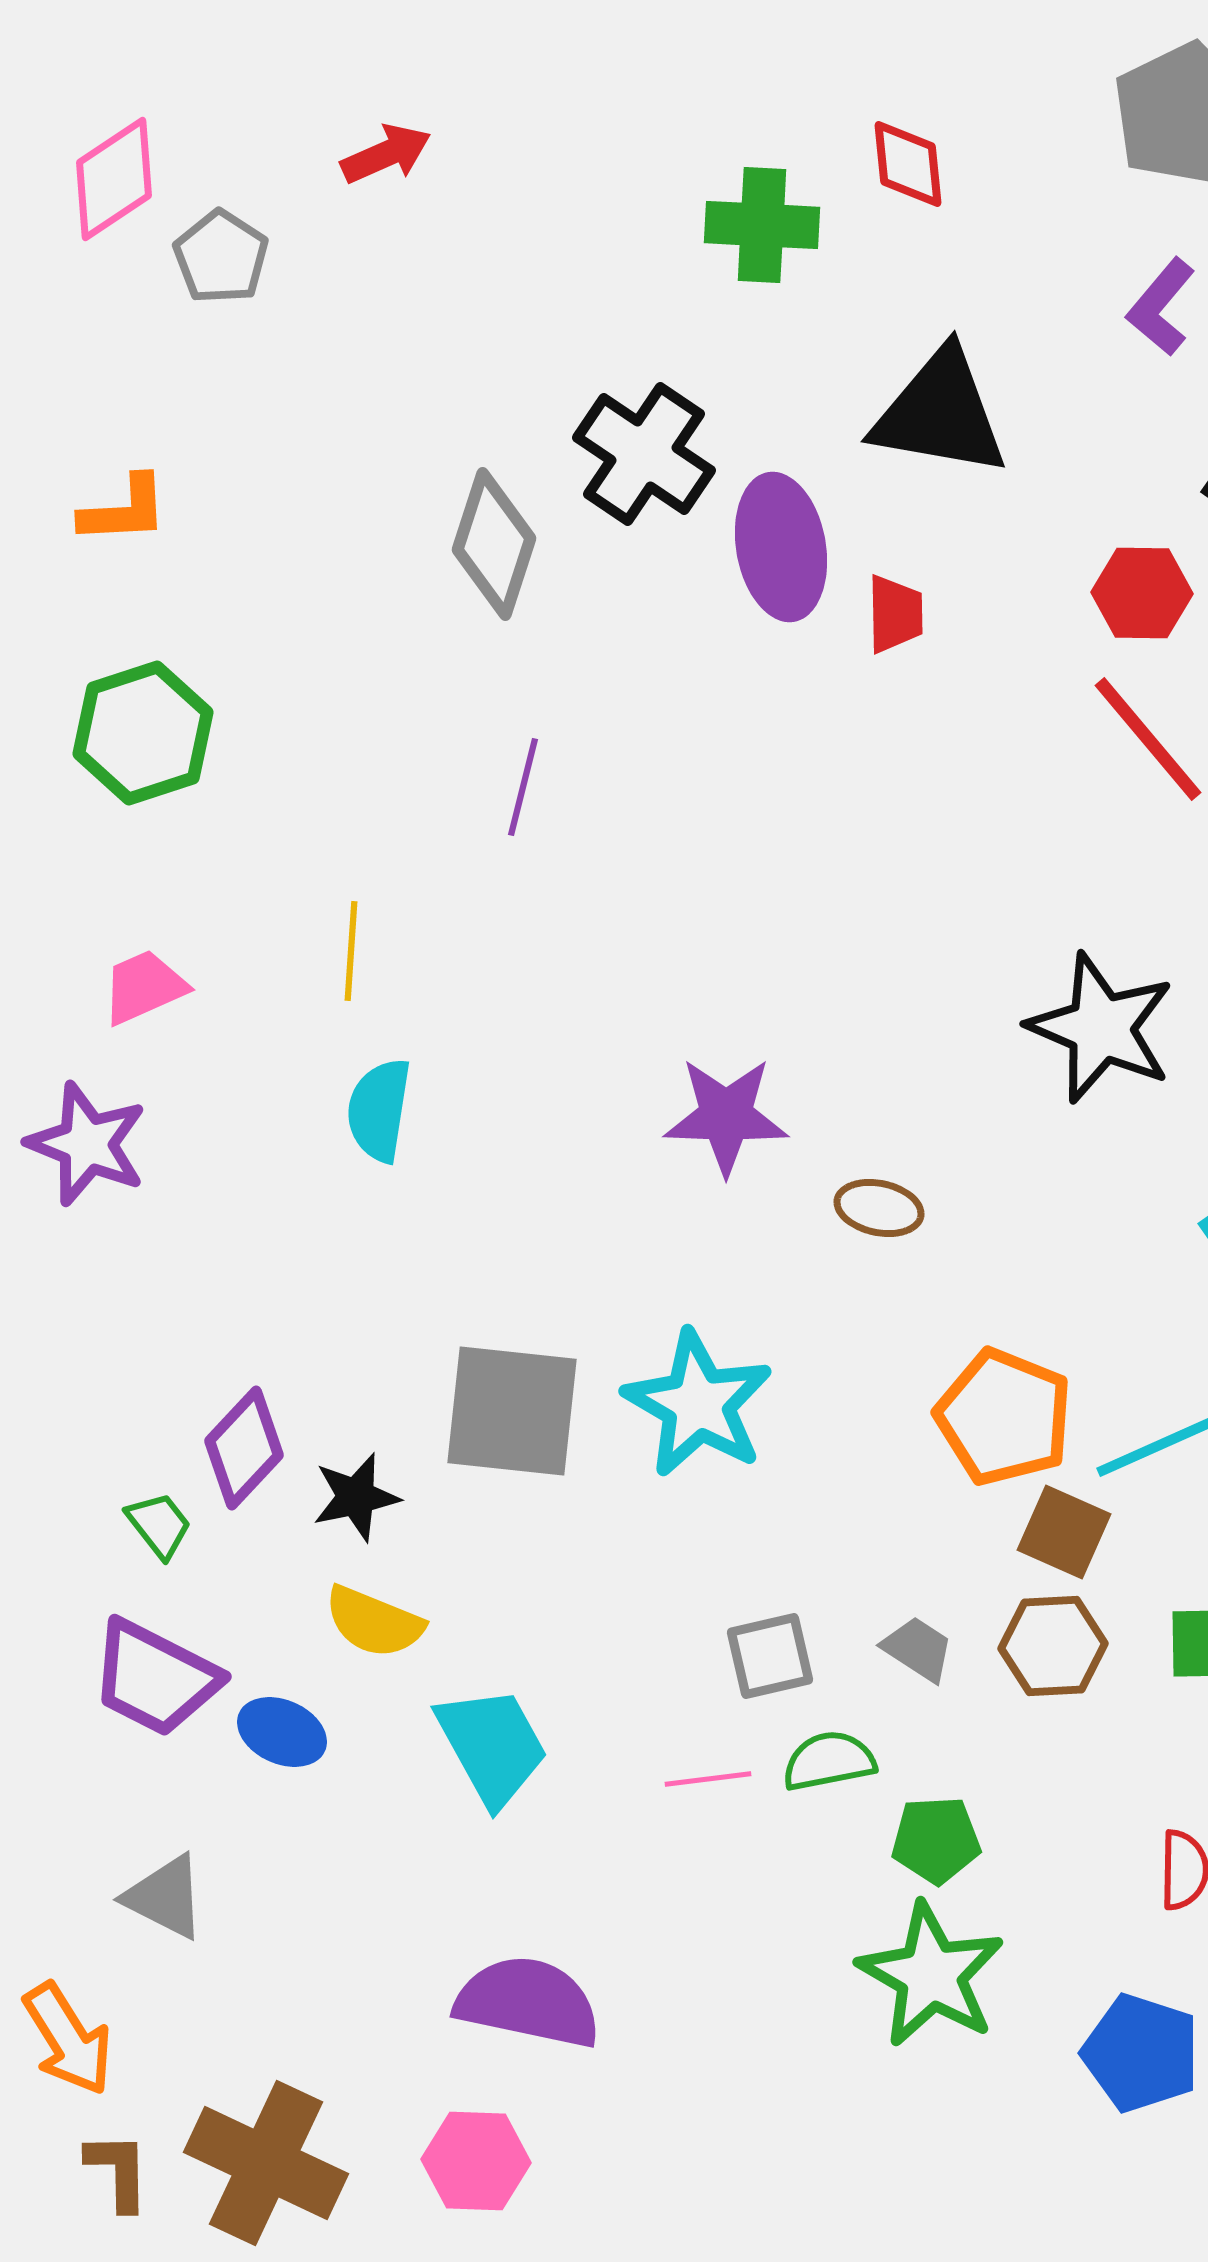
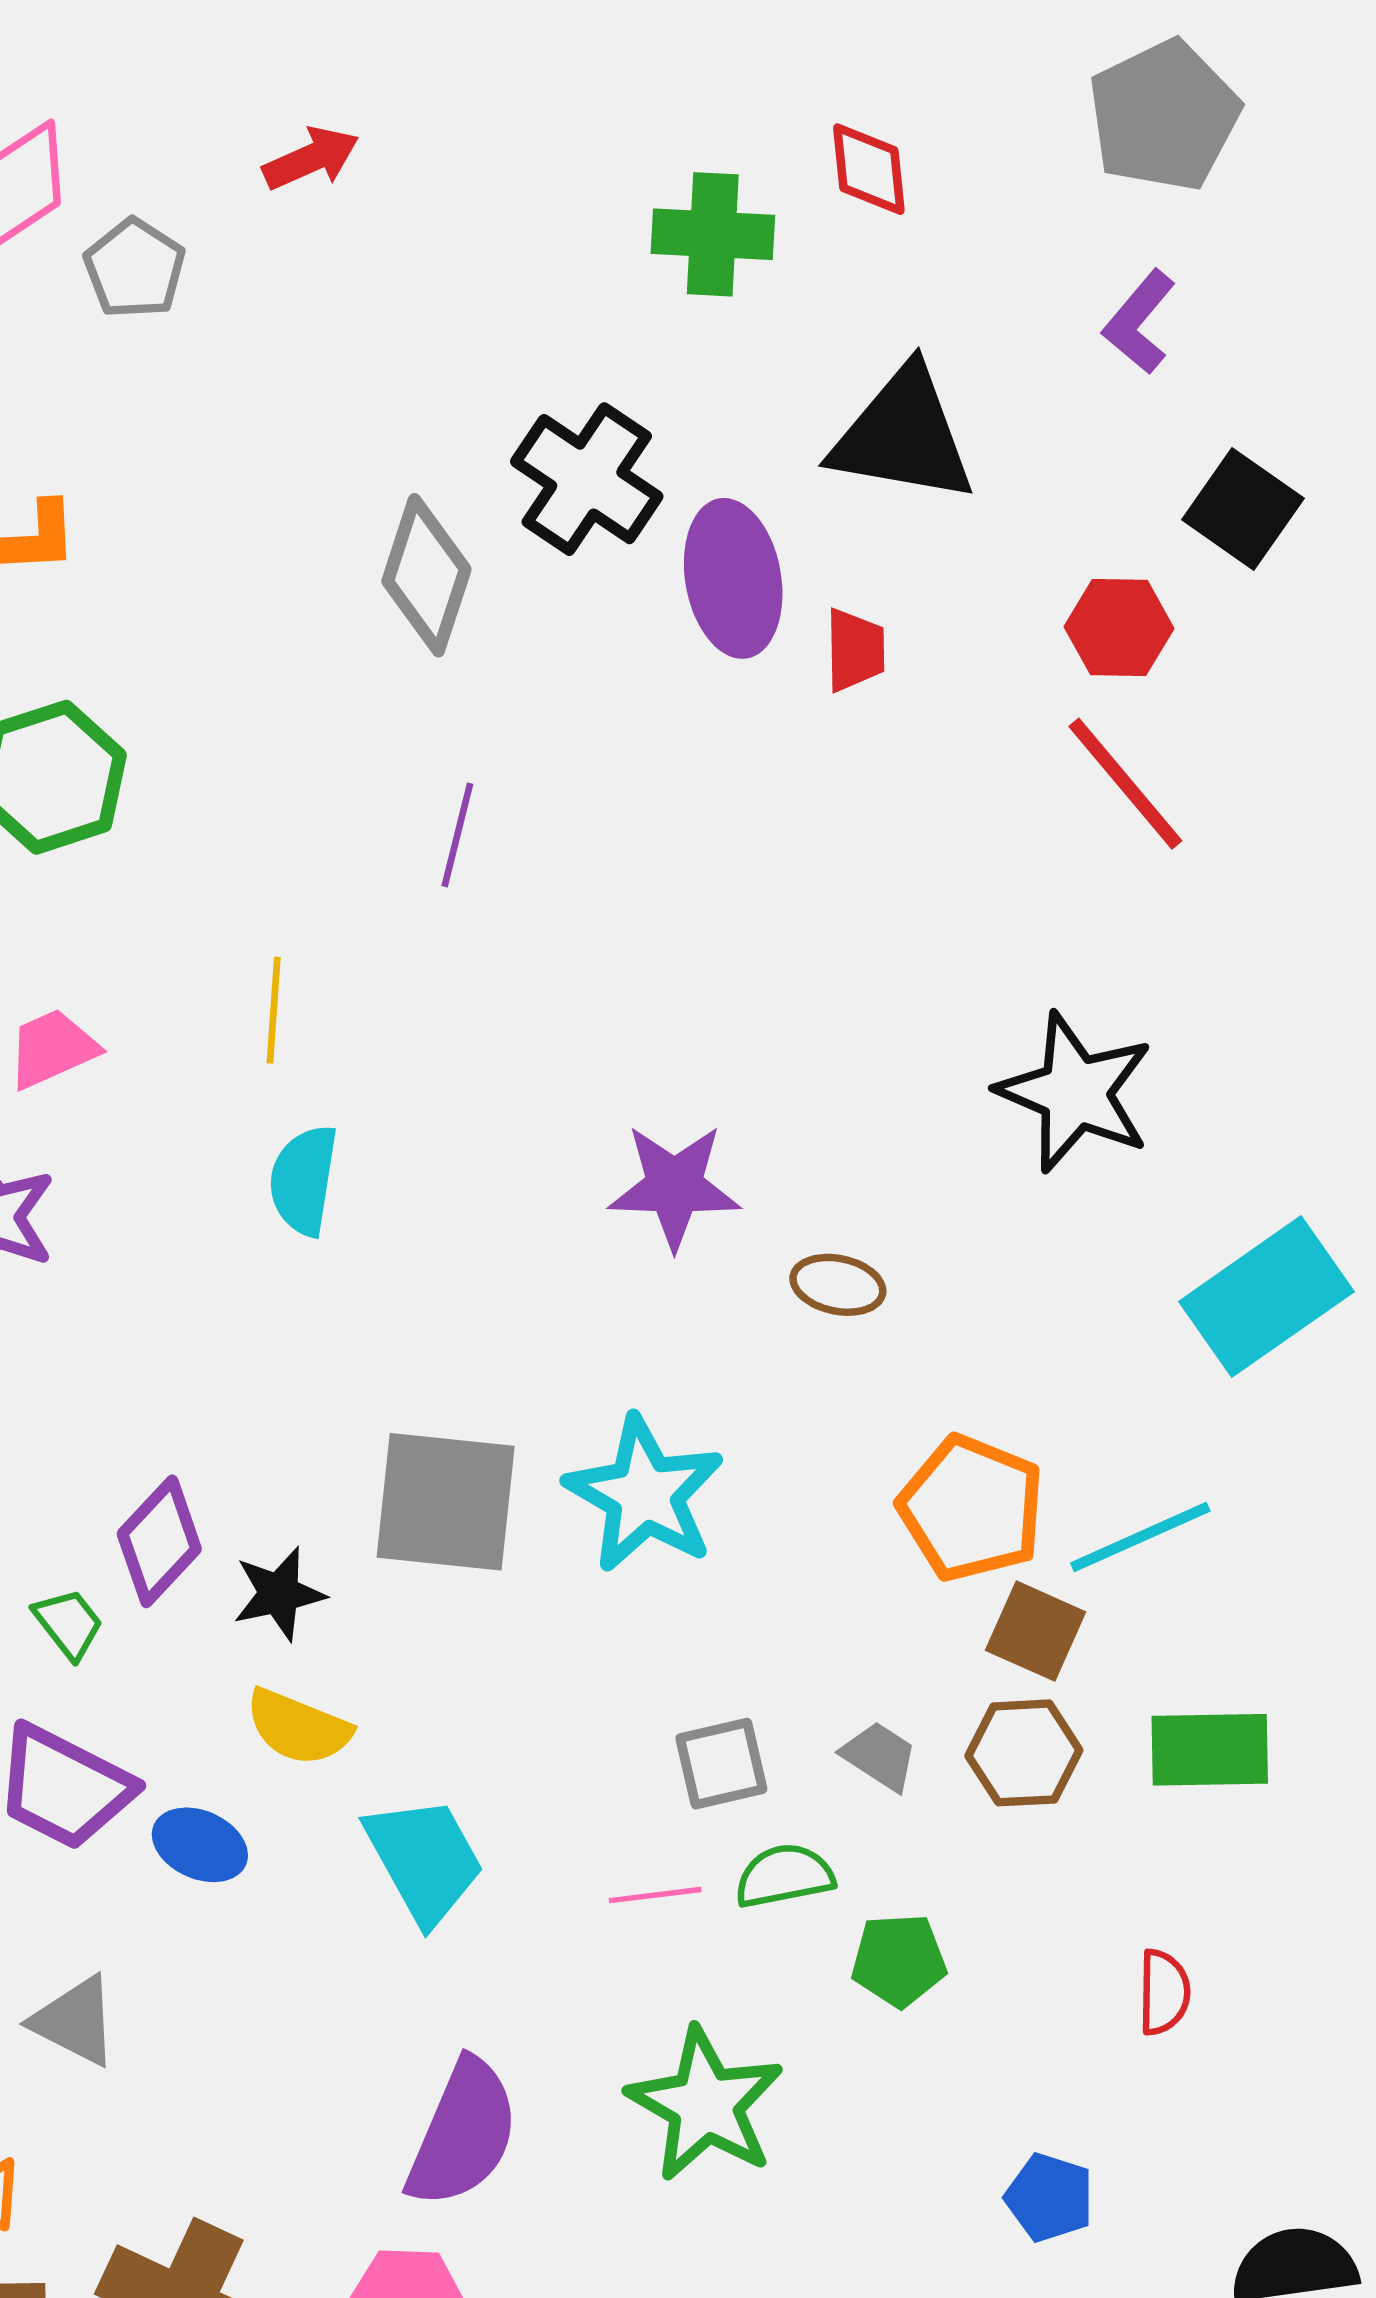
green star: (931, 1975) -> (705, 2105), moved
purple semicircle: (528, 2002) -> (463, 2133), turned 101
blue pentagon: (1141, 2053) -> (1049, 2198), moved, size x0.7

